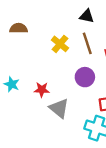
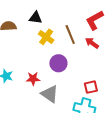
black triangle: (87, 16) -> (36, 18), moved
purple circle: (85, 77) -> (58, 63), moved

